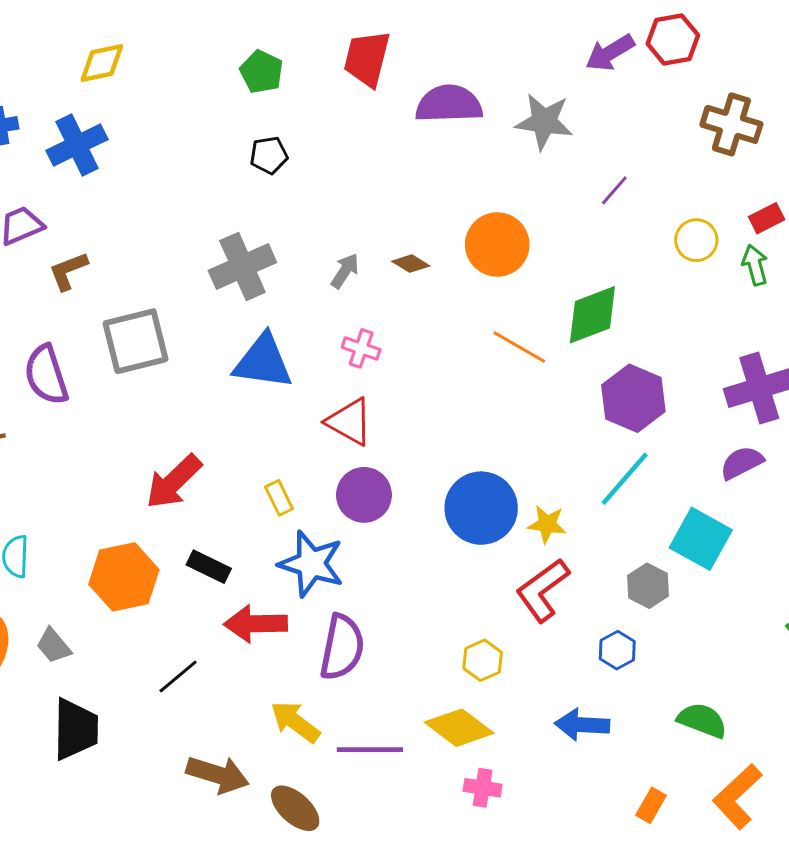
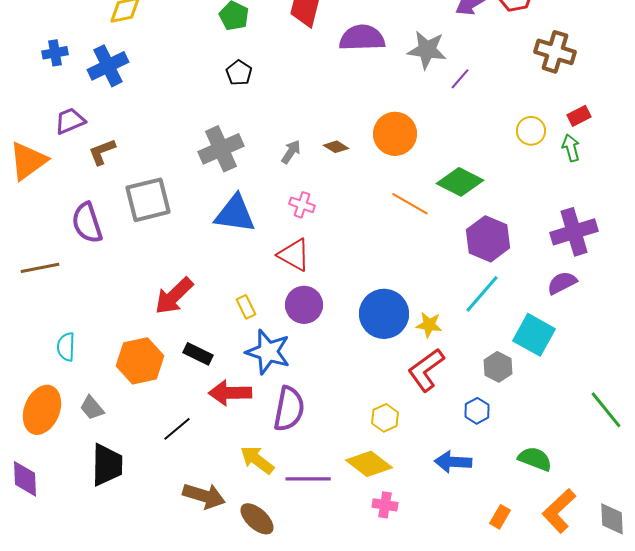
black pentagon: (269, 155) -> (239, 73), turned -30
purple line: (614, 190) -> (460, 79), moved
green diamond: (592, 315) -> (460, 182), turned 48

